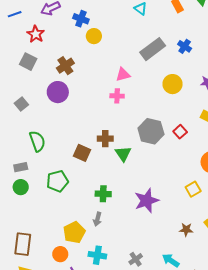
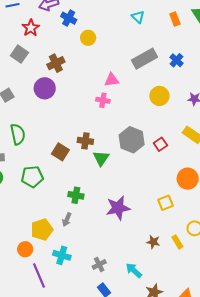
blue cross: (81, 19) -> (69, 18), moved

